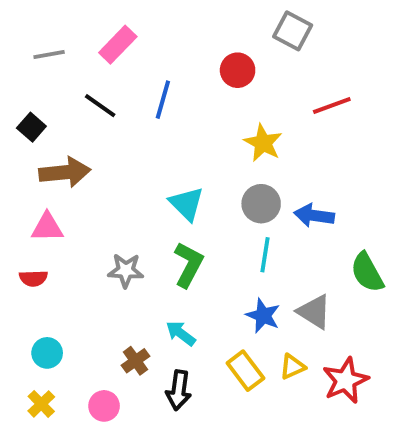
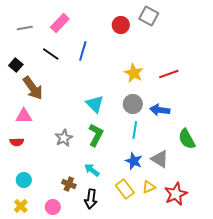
red circle: (238, 70) -> (121, 25), moved
red line: (332, 106) -> (169, 74), moved
brown arrow: (65, 172) -> (33, 88), turned 60
gray star: (126, 270) -> (64, 138), turned -30
brown cross: (135, 361) -> (69, 184), turned -32

